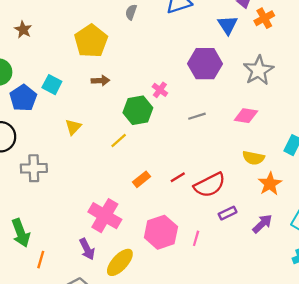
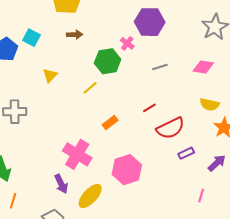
purple hexagon: (205, 64) -> (150, 22), moved
red line: (178, 177) -> (149, 108), moved
pink line: (196, 238) -> (201, 196), moved
orange line: (41, 260) -> (13, 201), moved

